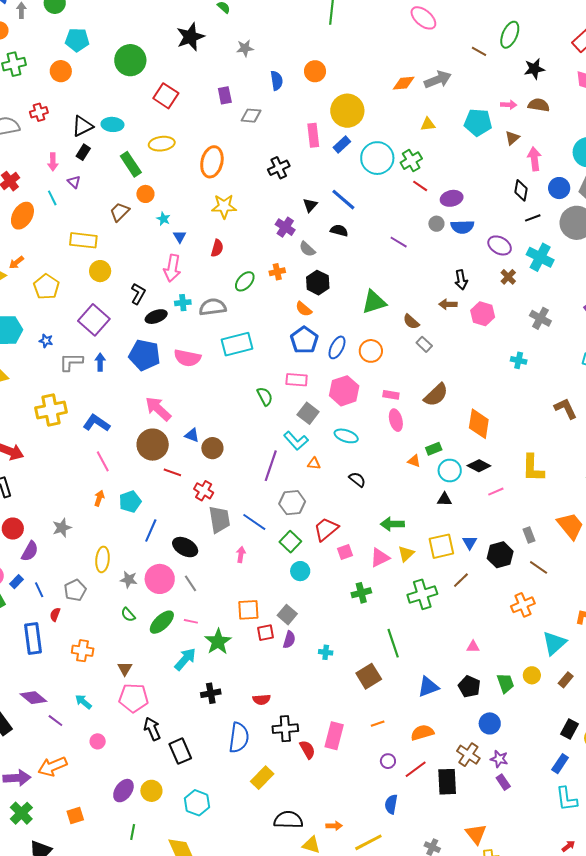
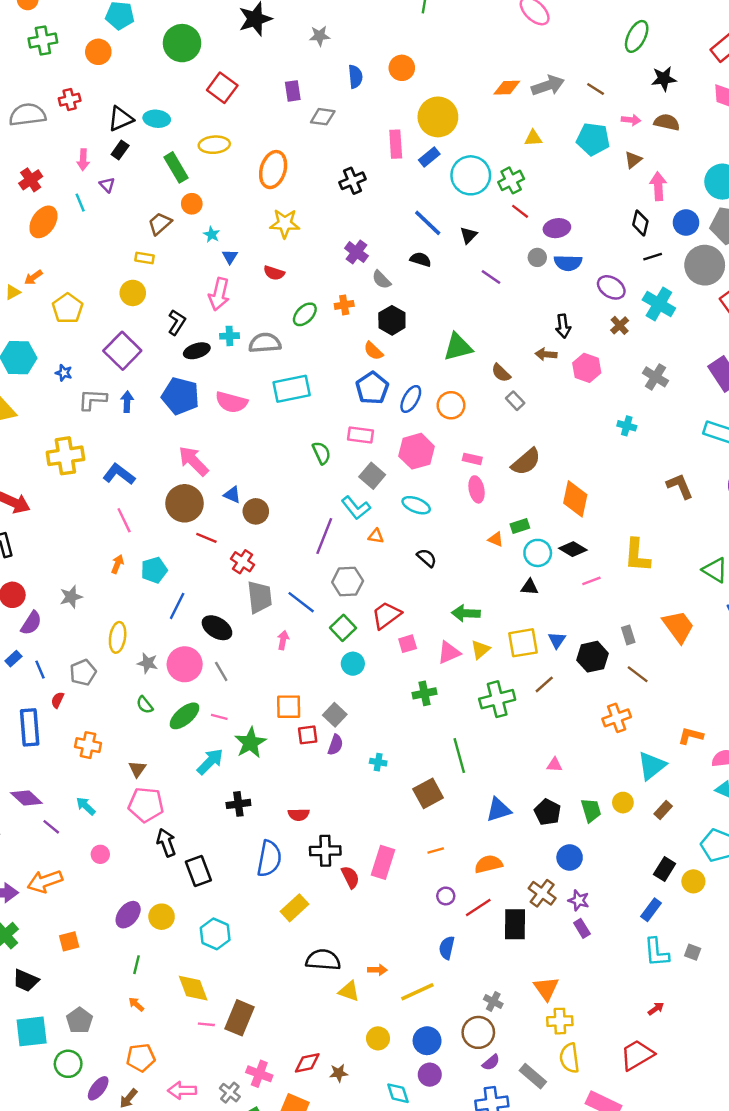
brown line: (479, 51) -> (596, 89), moved
black triangle: (310, 205) -> (469, 235), moved
yellow rectangle: (83, 240) -> (144, 258), moved, size x0.6
red semicircle: (217, 248) -> (274, 273), turned 90

